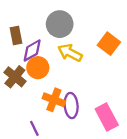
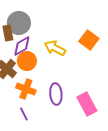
gray circle: (60, 24) -> (19, 23), moved
orange cross: (54, 100) -> (26, 89), moved

